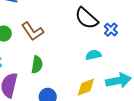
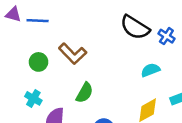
green semicircle: (37, 65) -> (85, 93), turned 30

